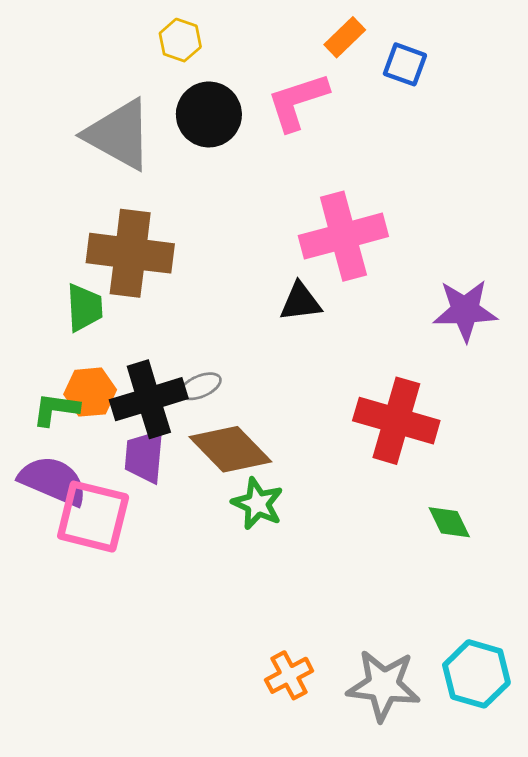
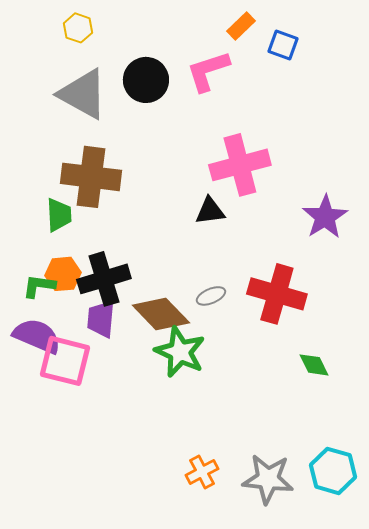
yellow hexagon: (180, 40) -> (78, 28), moved
purple star: (465, 310) -> (325, 217), turned -30
gray ellipse: (200, 386) -> (211, 296), moved
green star: (258, 504) -> (180, 352), size x1.4

